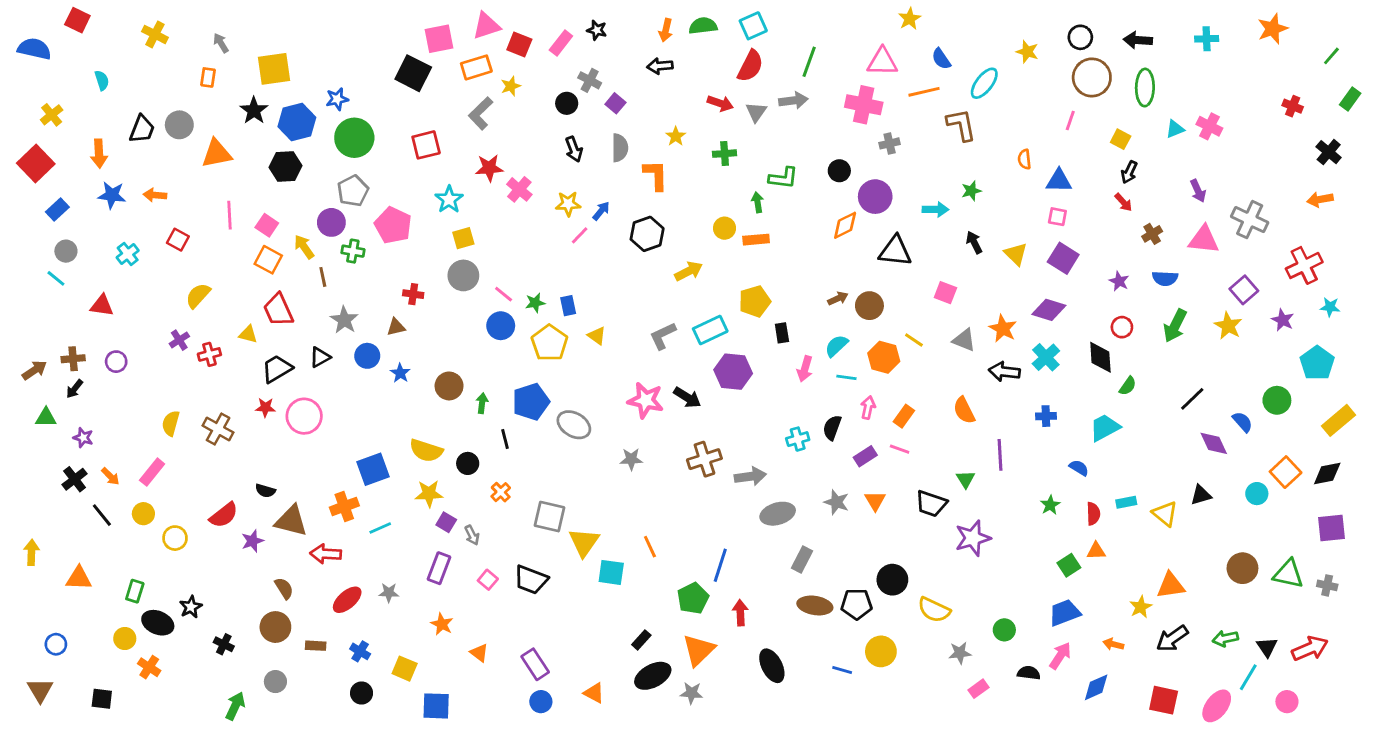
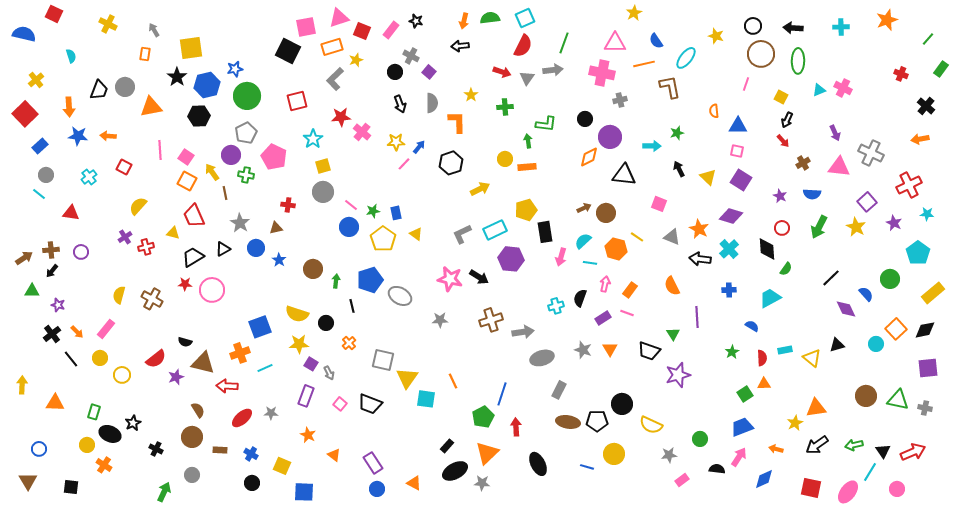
black rectangle: (782, 333) -> (545, 232), size x1.5

